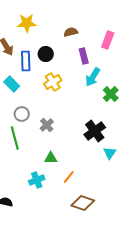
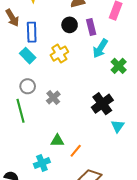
black circle: (46, 54) -> (70, 25), moved
cyan rectangle: (12, 84) -> (28, 56), moved
green triangle: (51, 158) -> (57, 140), moved
cyan cross: (37, 180) -> (42, 163), moved

